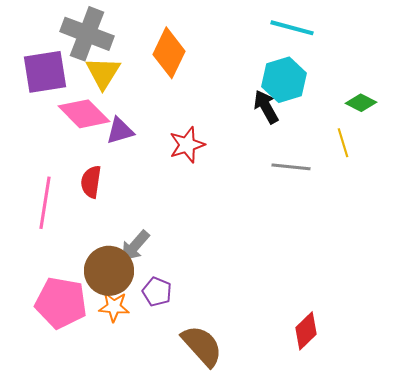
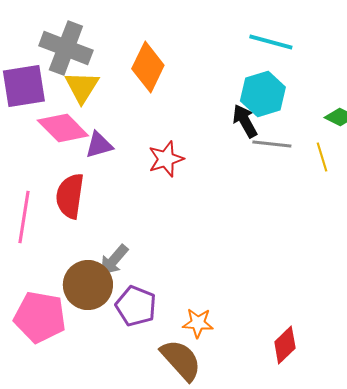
gray line: (291, 167) -> (272, 144), moved
red semicircle: (91, 182) -> (70, 196), size x1.4
purple pentagon: (157, 292) -> (136, 306), size x1.4
orange star: (114, 307) -> (198, 323), moved

